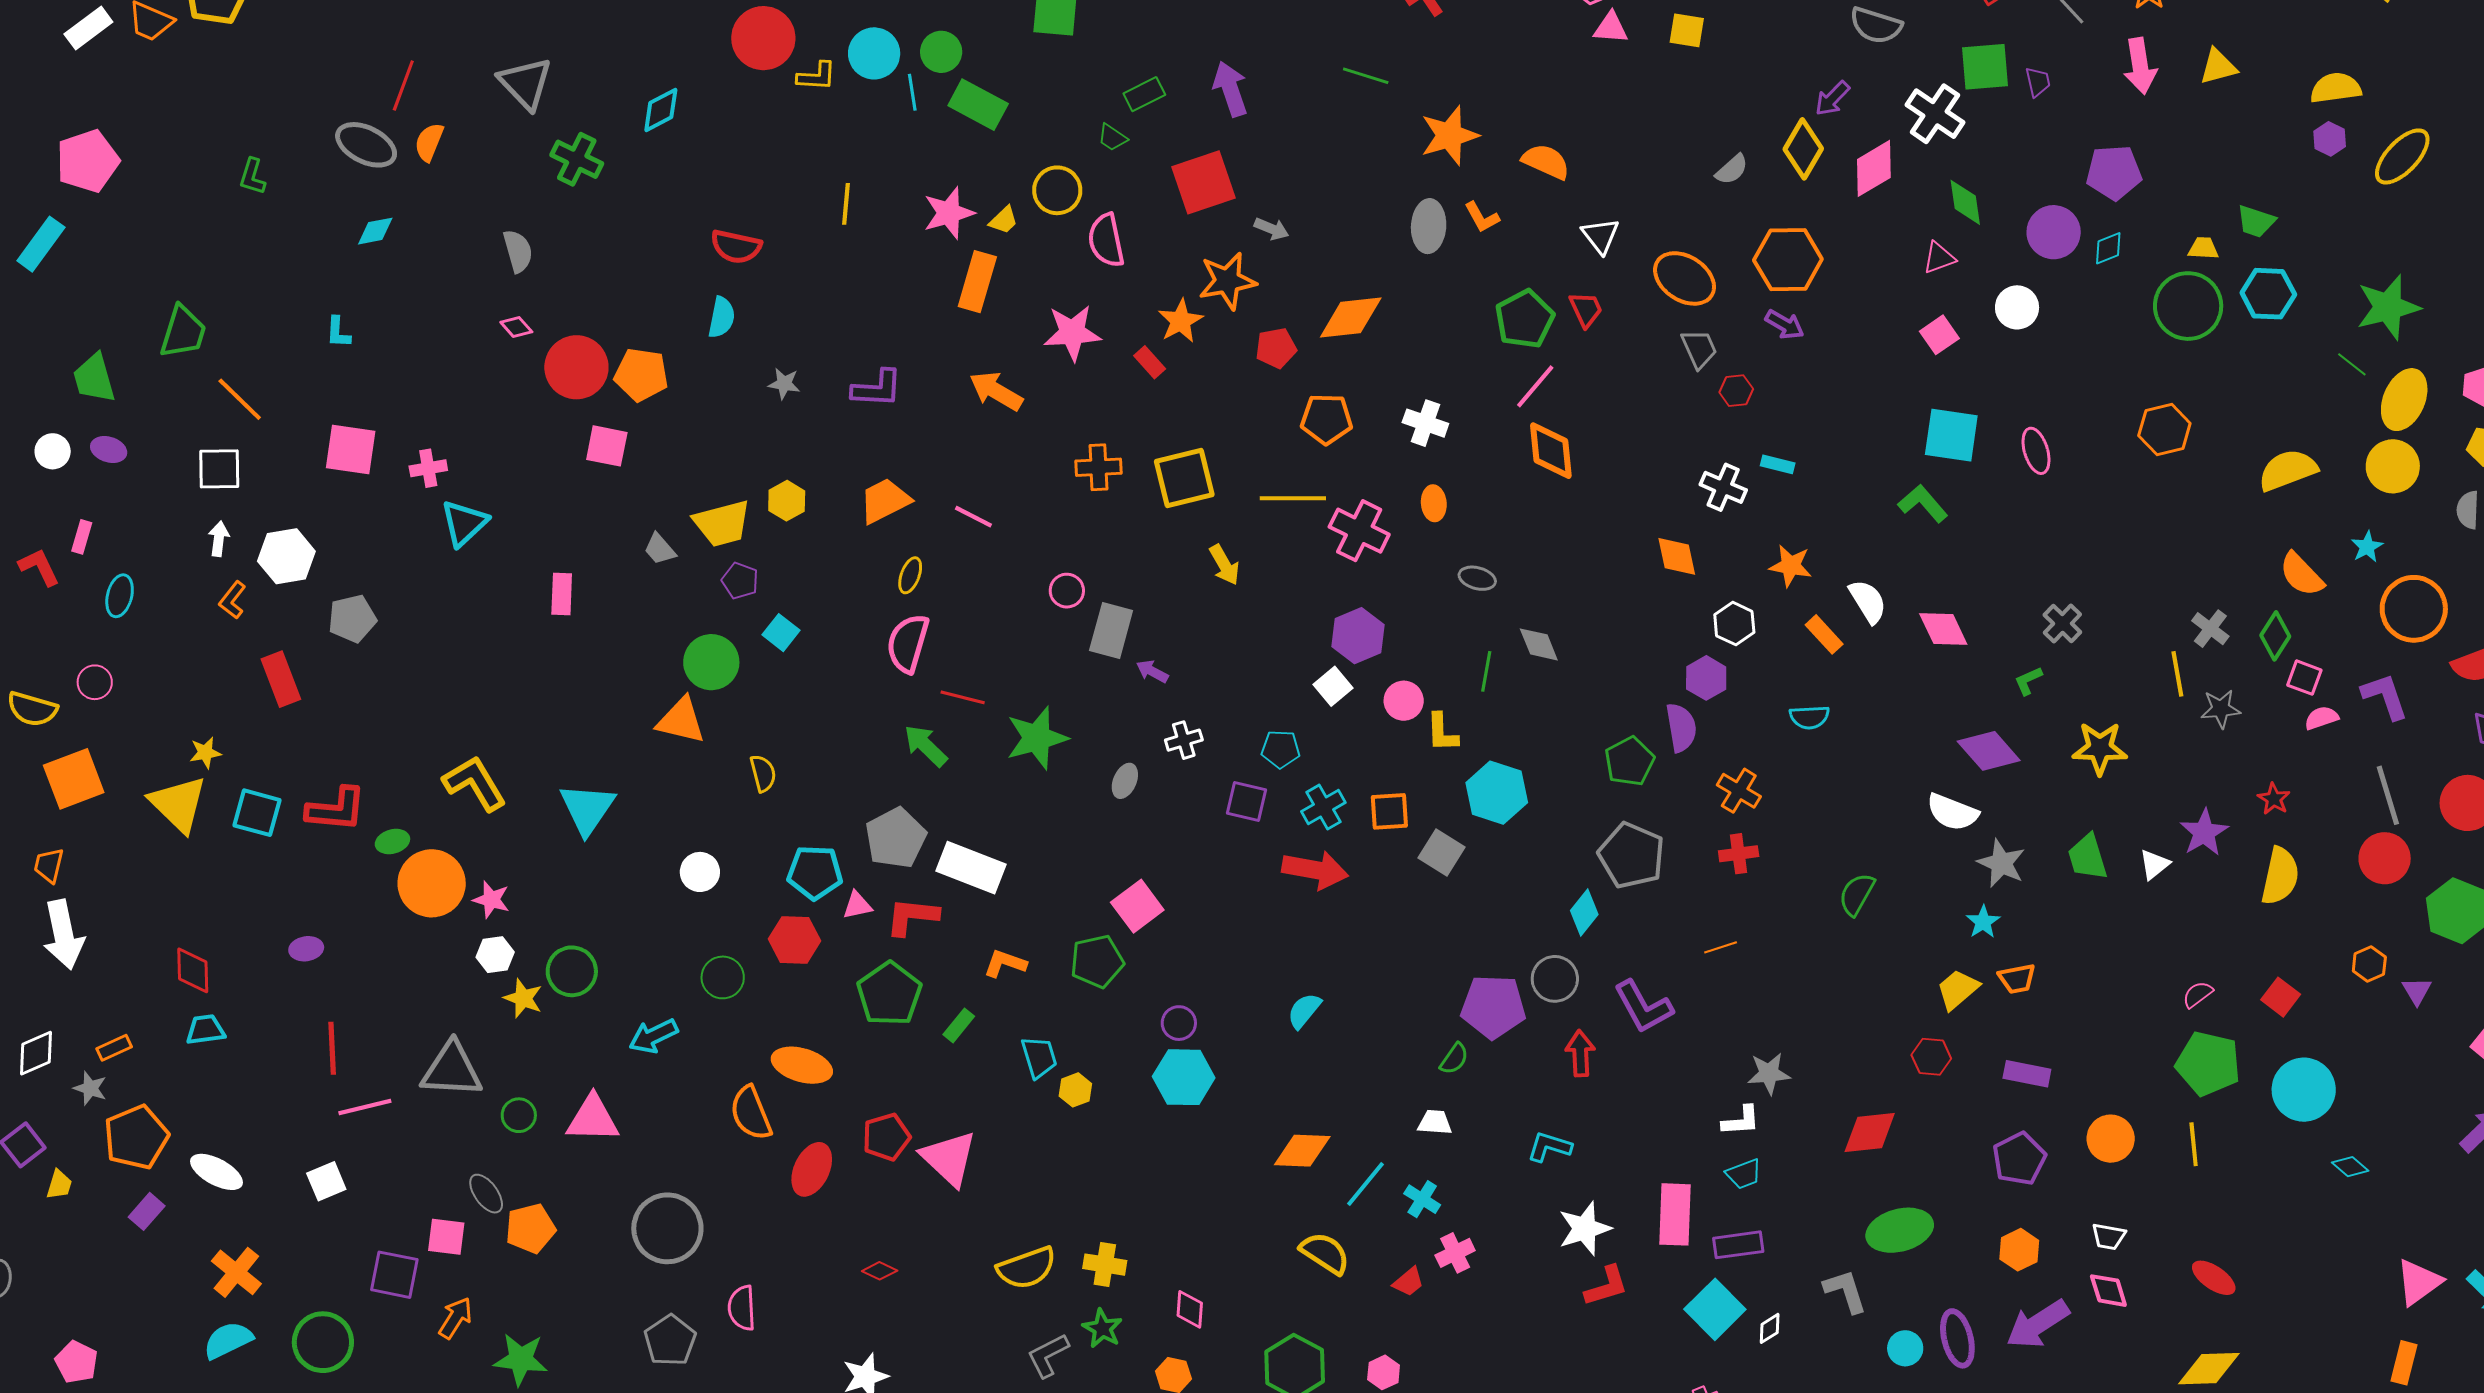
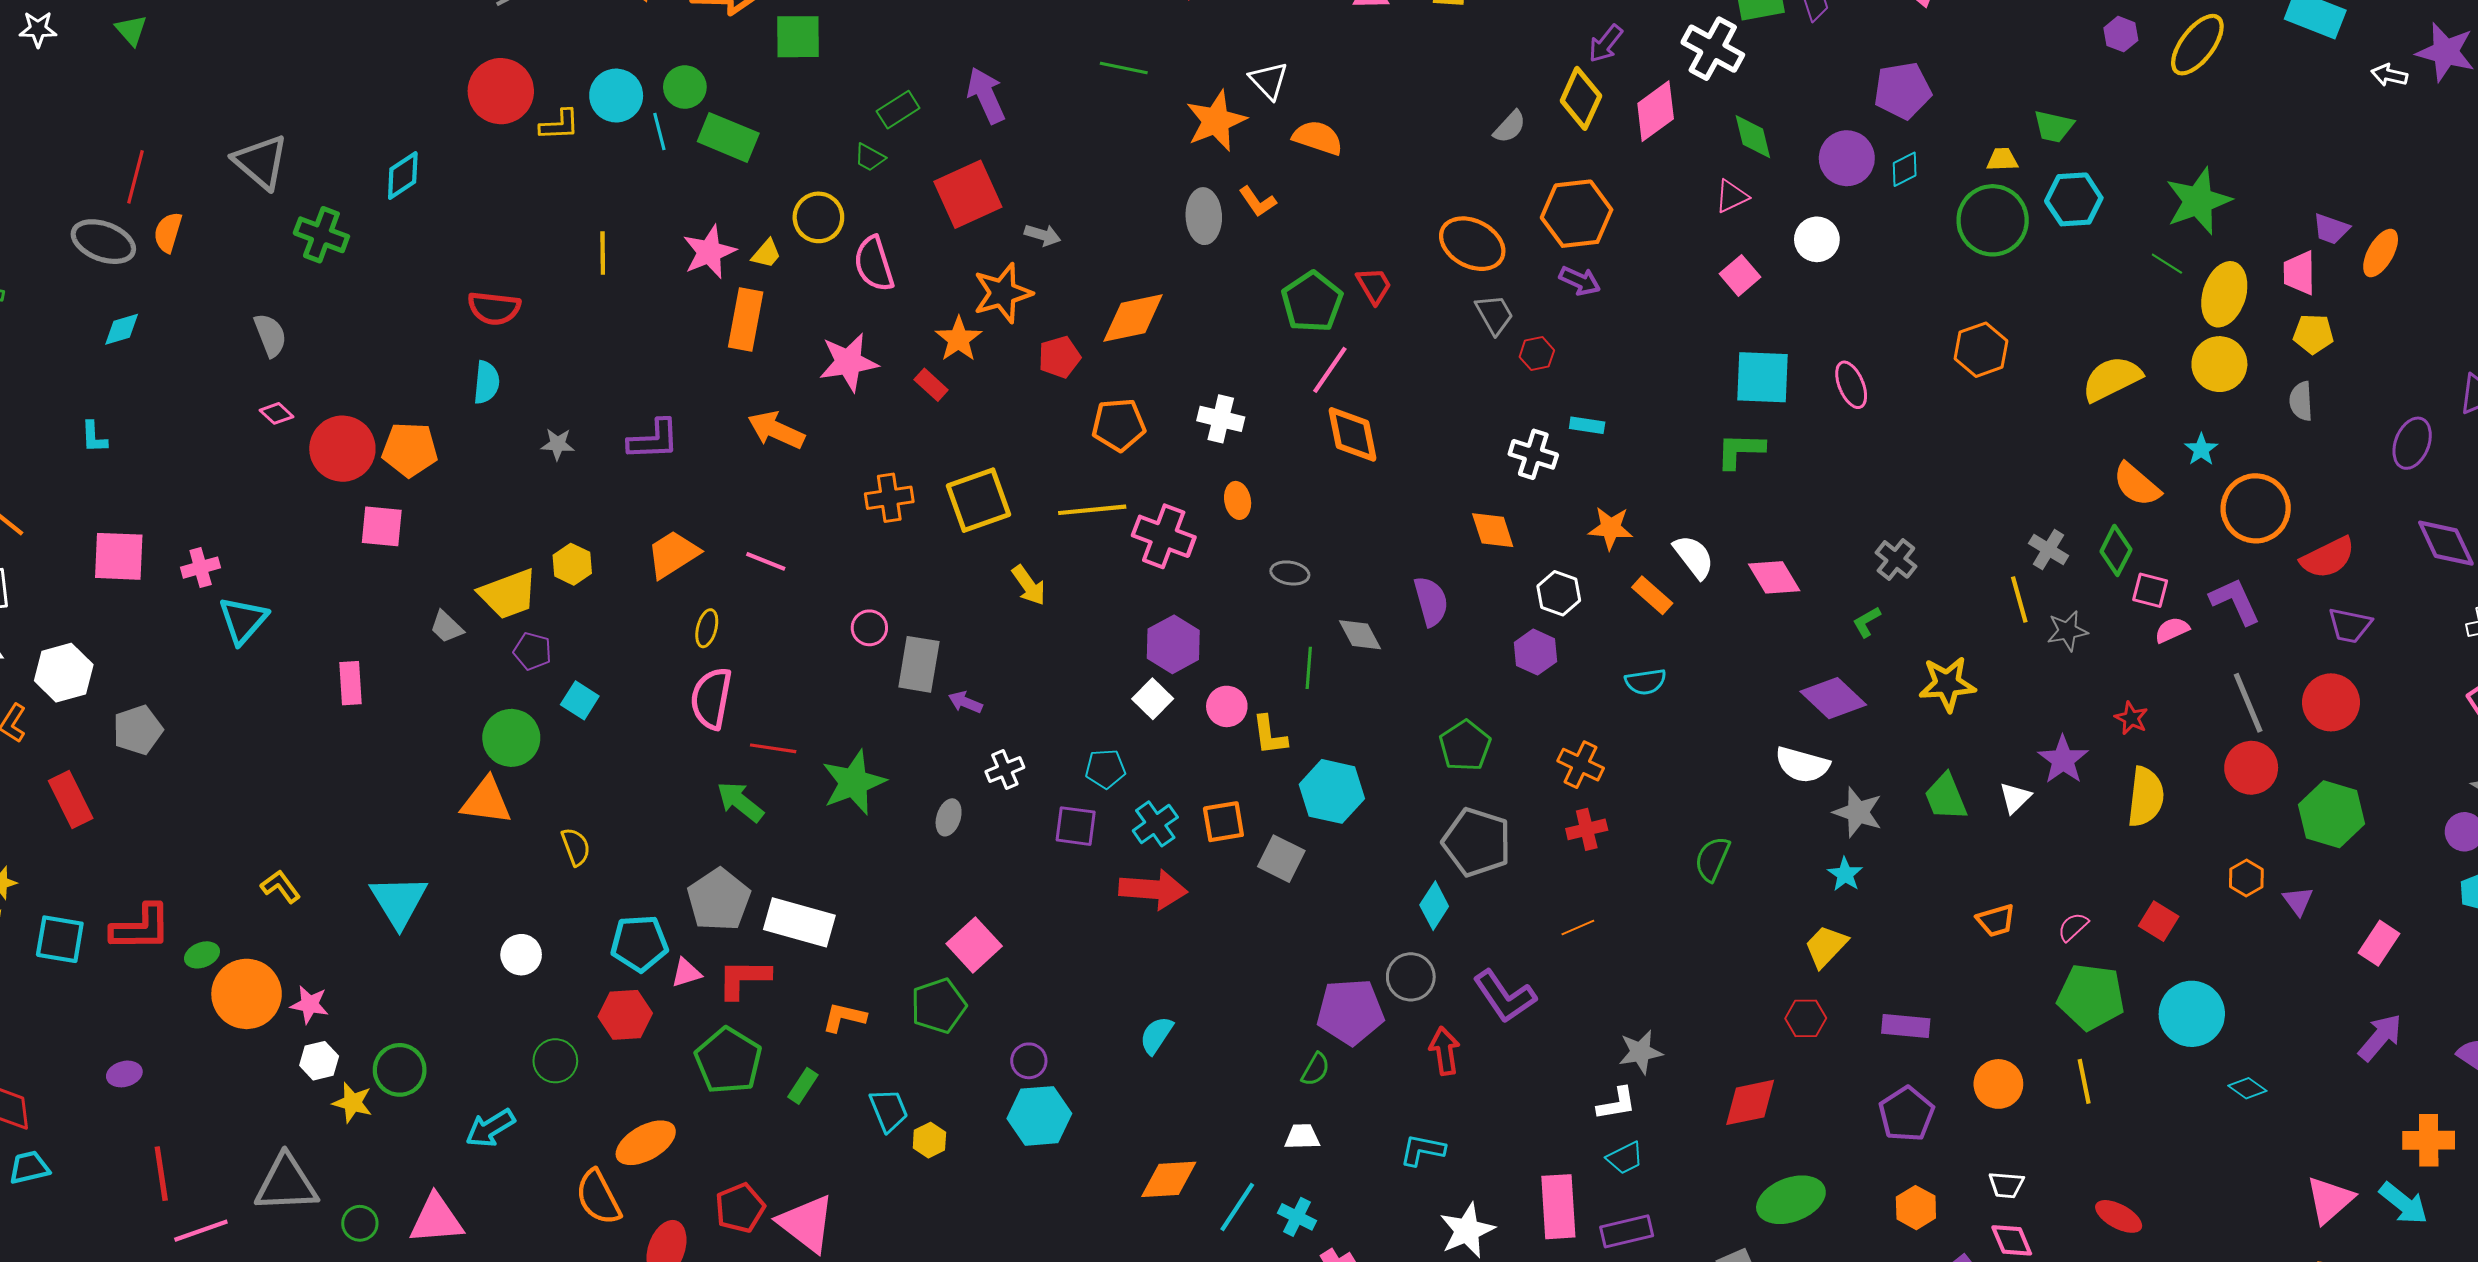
white triangle: (1600, 236) -> (1269, 80), moved
green L-shape: (1923, 503) -> (1740, 451), turned -42
purple semicircle: (1681, 727) -> (1431, 601), moved
yellow L-shape: (475, 783) -> (281, 887), size x0.6
orange trapezoid: (2017, 979) -> (1996, 920), moved
orange ellipse: (802, 1065) -> (646, 1143), turned -40

